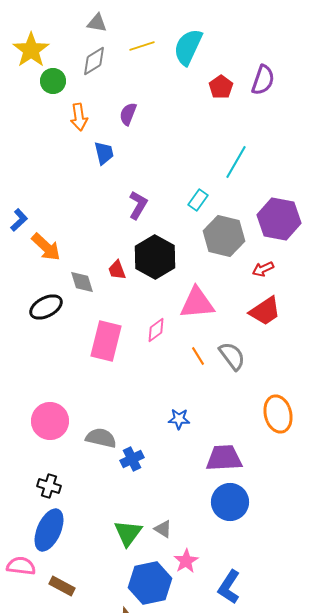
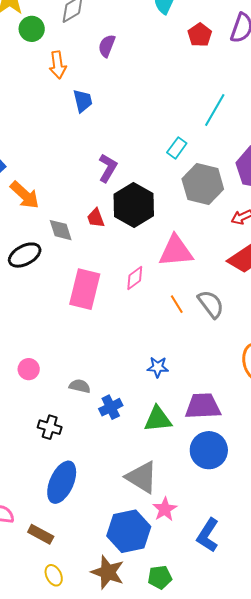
purple semicircle: (128, 114) -> (107, 46), moved
purple L-shape: (138, 205) -> (108, 168), moved
pink circle: (50, 421) -> (29, 369), size x0.6
gray semicircle: (101, 438) -> (80, 386), size x0.7
black cross: (49, 486) -> (50, 427), moved
gray triangle: (163, 529) -> (142, 477), size x1.8
blue ellipse: (49, 530) -> (62, 482), moved
green triangle: (128, 533) -> (158, 419), moved, turned 48

